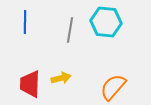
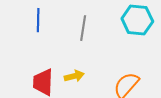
cyan hexagon: (106, 22) -> (137, 20), moved

